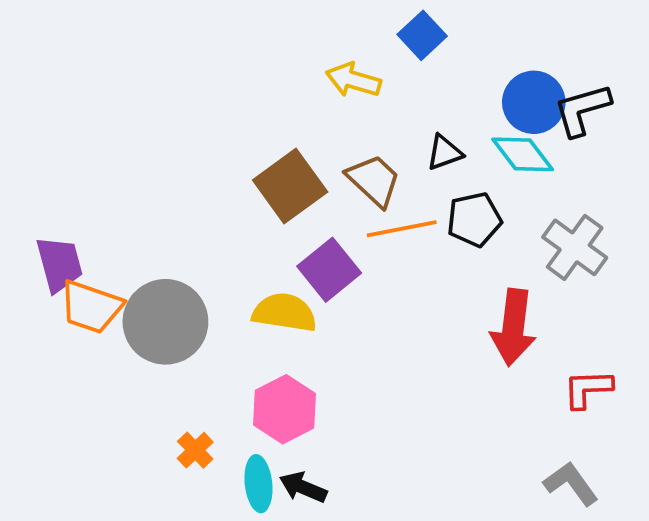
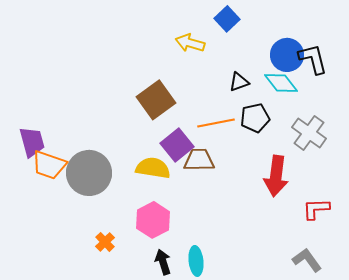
black L-shape: (582, 110) -> (313, 59), turned 92
brown trapezoid: (374, 180) -> (199, 160), moved, turned -44
cyan ellipse: (258, 484) -> (196, 261), moved
black arrow: (303, 487) -> (163, 262), turned 50

